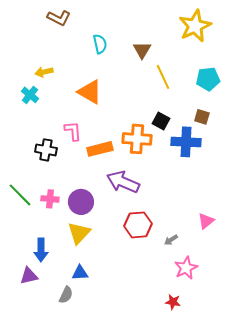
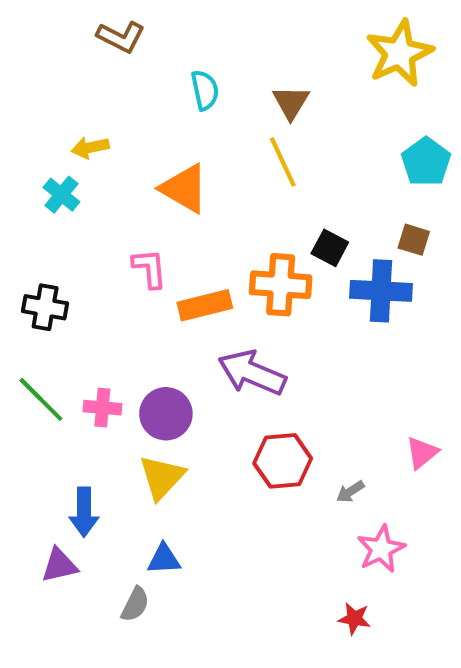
yellow line: (163, 77) -> (283, 162), moved
cyan pentagon: (208, 79) -> (426, 162), turned -30
black cross: (46, 150) -> (45, 307), moved

